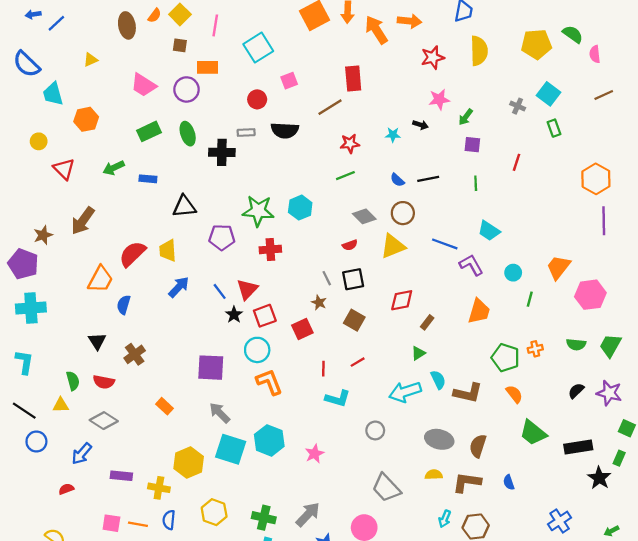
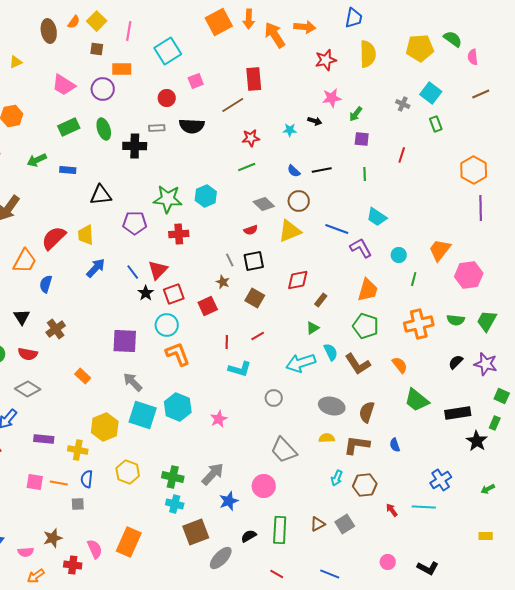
orange cross: (535, 349) -> (419, 324), size x2.0
green pentagon: (505, 358) -> (366, 326), moved
brown L-shape: (468, 393) -> (358, 364), turned 44

